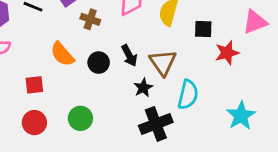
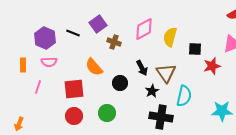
black circle: (99, 63) -> (120, 83), moved
red square: (34, 85) -> (74, 89), size x1.5
cyan star: (241, 116) -> (222, 111), turned 30
black cross: (156, 124) -> (161, 117), turned 30

